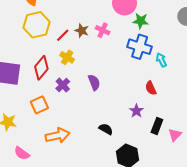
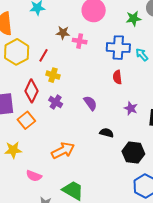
green star: (141, 21) -> (134, 19), moved
brown star: (82, 31) -> (63, 33), moved
purple semicircle: (94, 82) -> (90, 103), moved
red semicircle: (151, 88) -> (117, 77), moved, turned 32
orange square: (39, 105) -> (26, 120), moved

